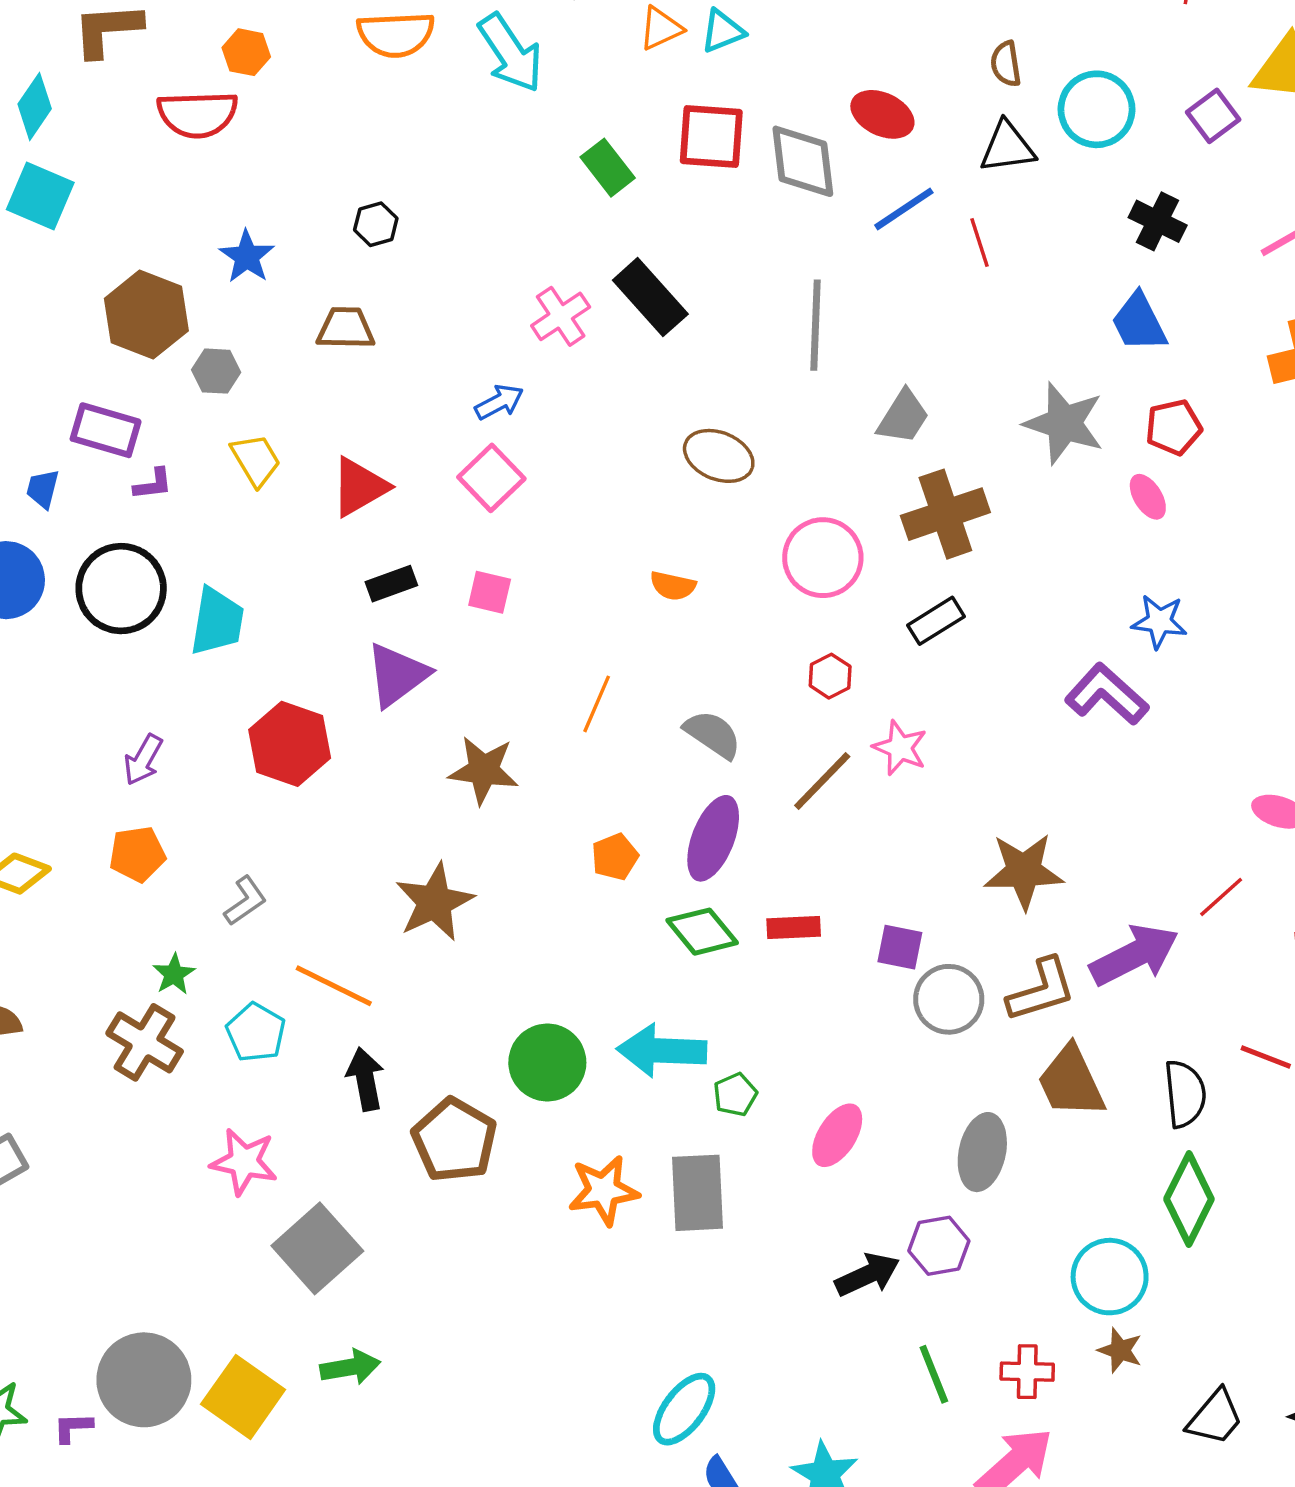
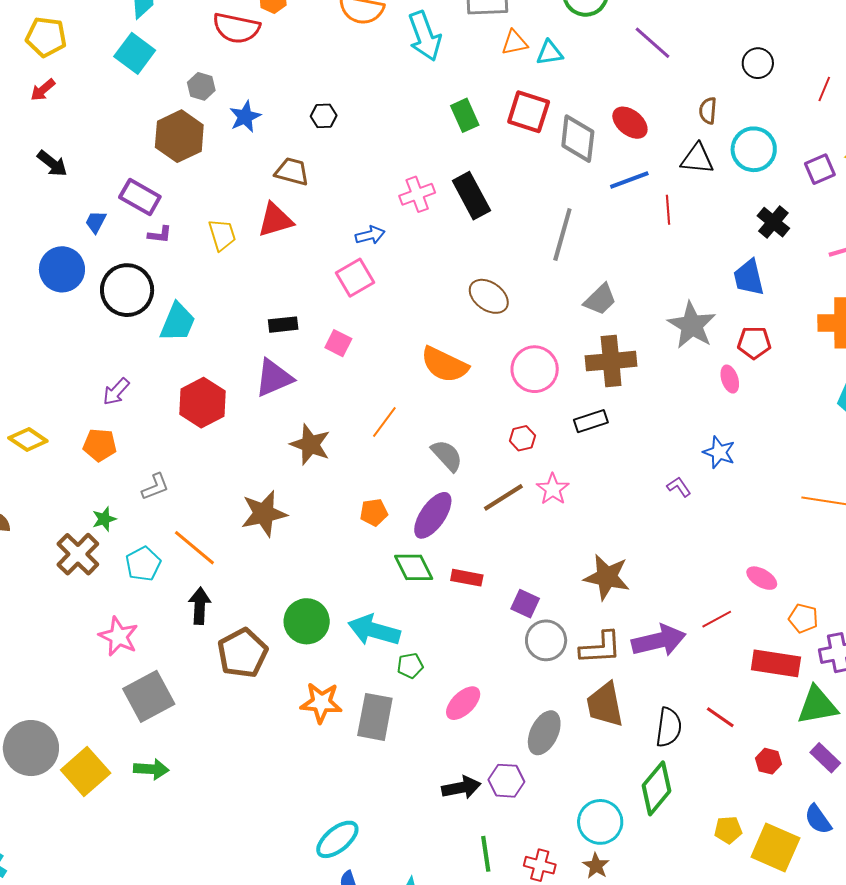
gray hexagon: (216, 371) -> (201, 86), moved
red triangle: (359, 487) -> (275, 220), moved
orange semicircle: (673, 586) -> (444, 365), size x1.8
purple L-shape: (1107, 694) -> (679, 487), size x0.5

